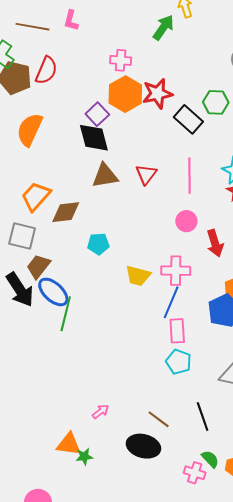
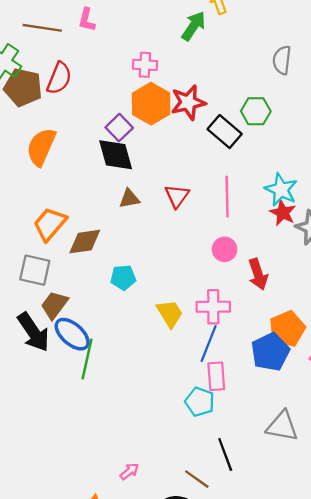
brown triangle: (105, 176) -> (129, 199), size x0.7
yellow trapezoid: (138, 276) -> (170, 313), turned -136
cyan pentagon: (179, 362) -> (200, 402), moved
black line: (203, 417) -> (225, 454), moved

